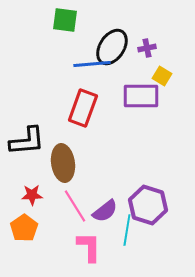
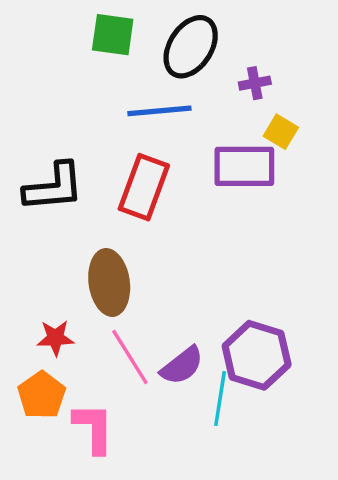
black ellipse: (112, 47) -> (191, 47), moved
black L-shape: (27, 141) -> (54, 187), moved
pink L-shape: (89, 247) -> (94, 428), moved

